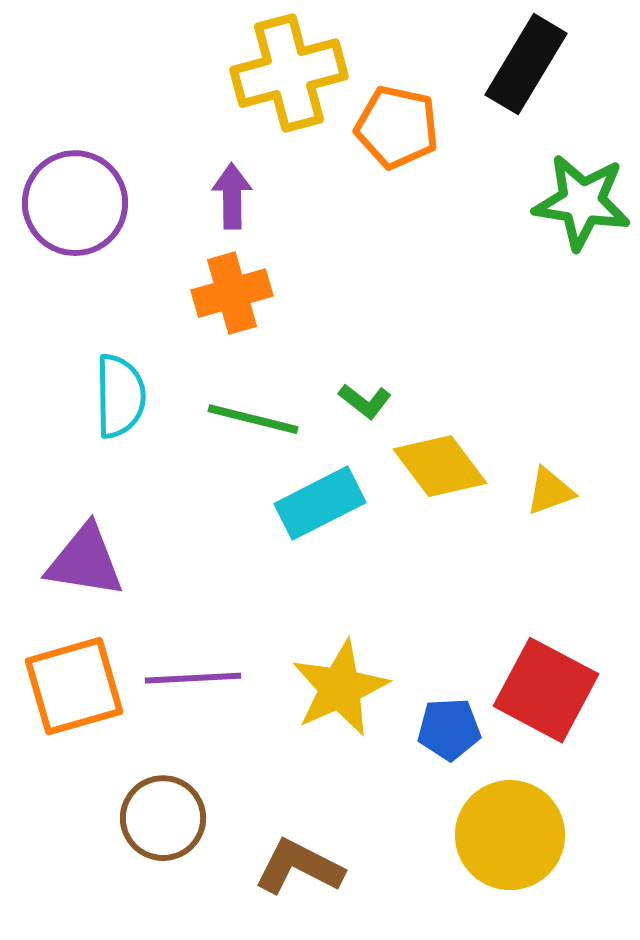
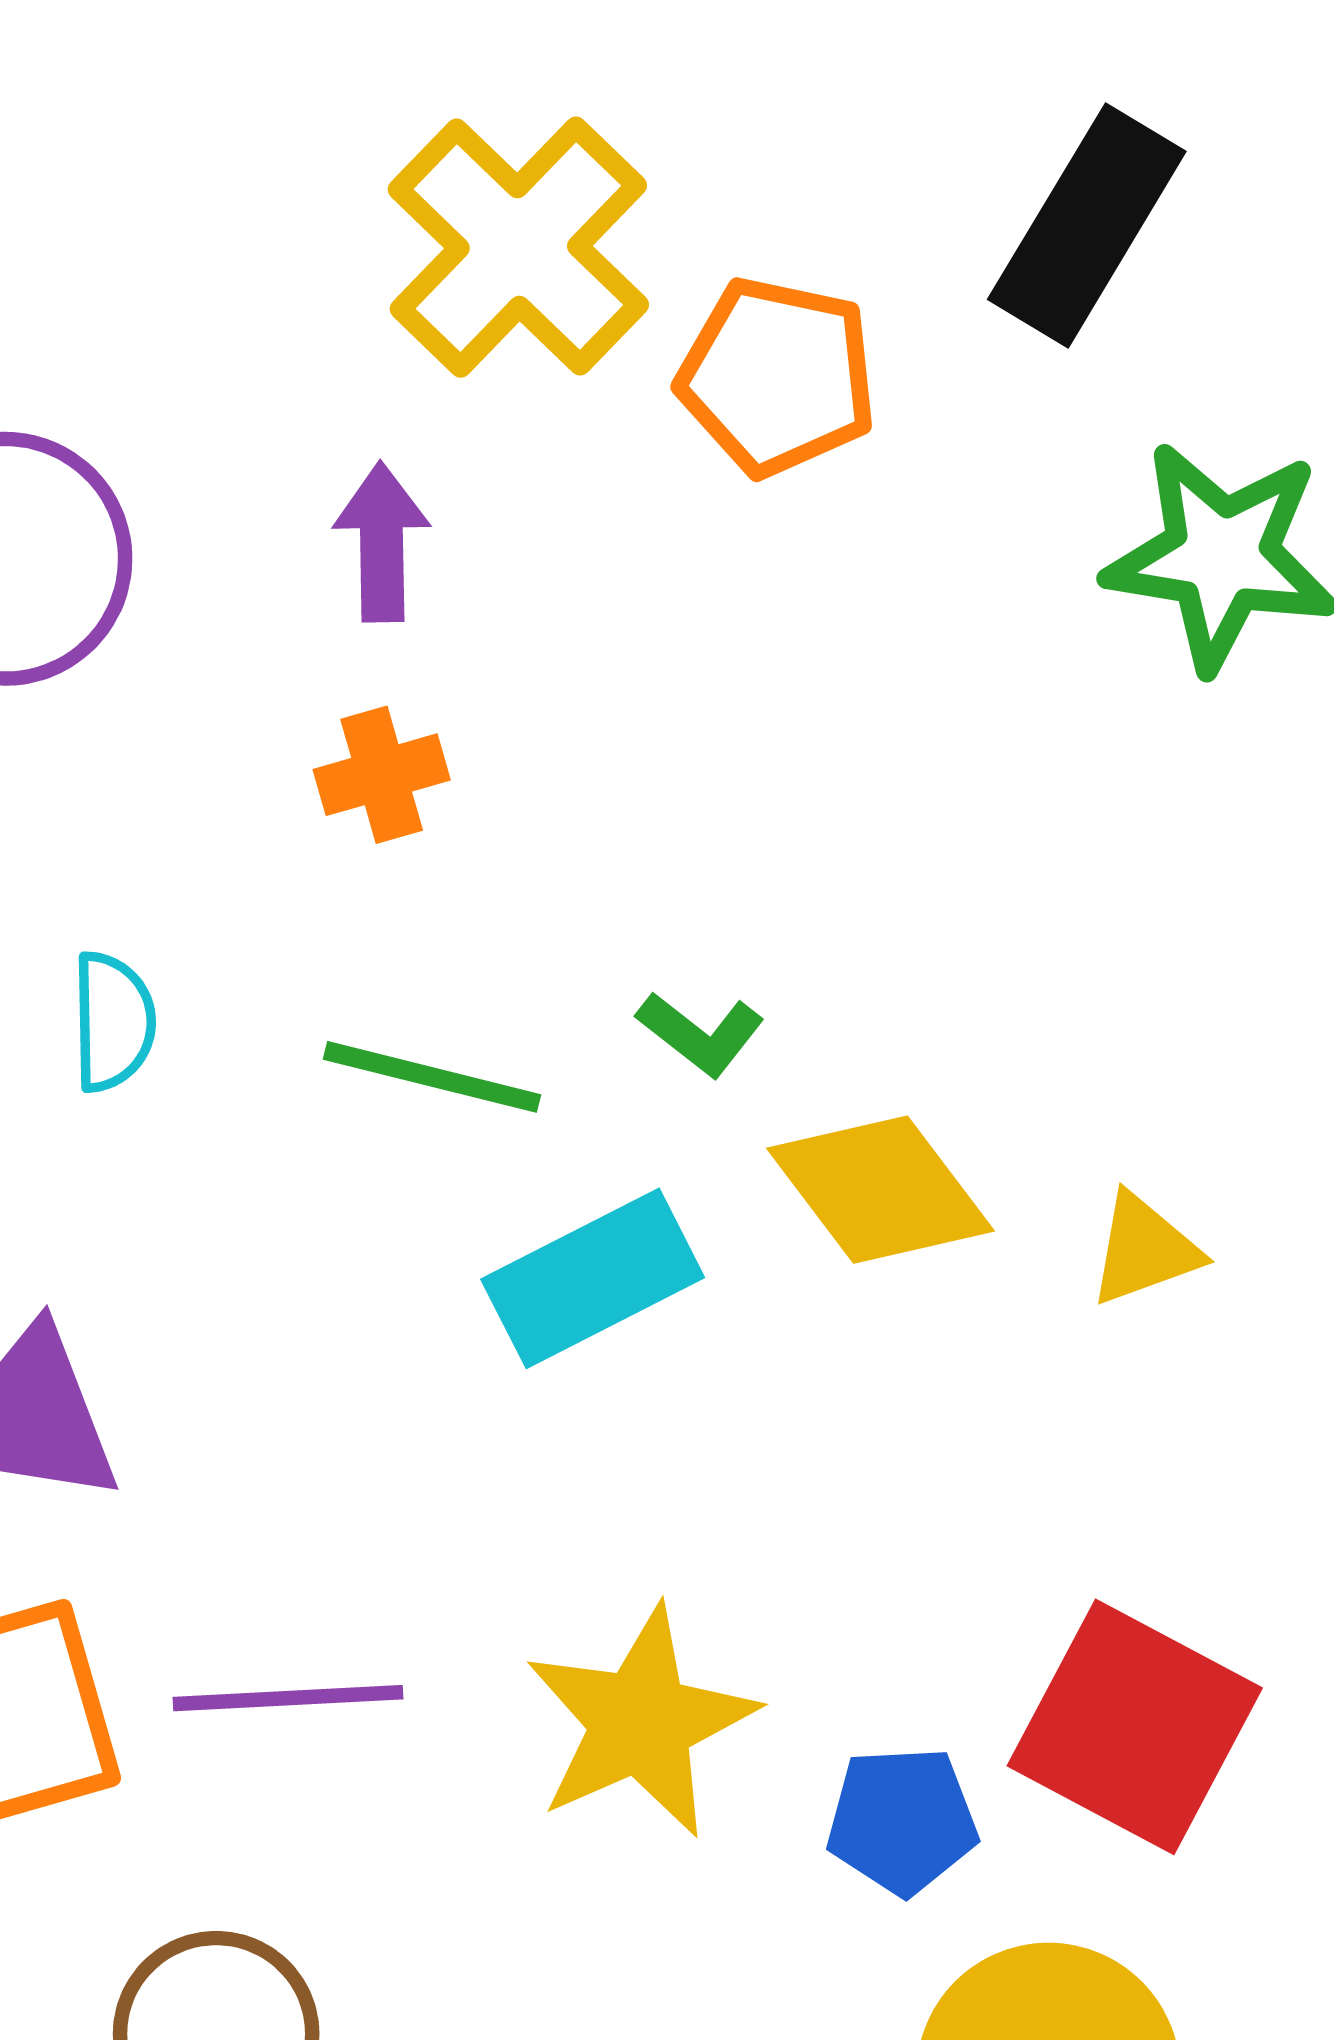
yellow cross: (289, 73) -> (518, 247), turned -31
orange cross: (232, 293) -> (382, 775), size x0.7
cyan semicircle: (120, 396) -> (113, 1022), size x0.7

